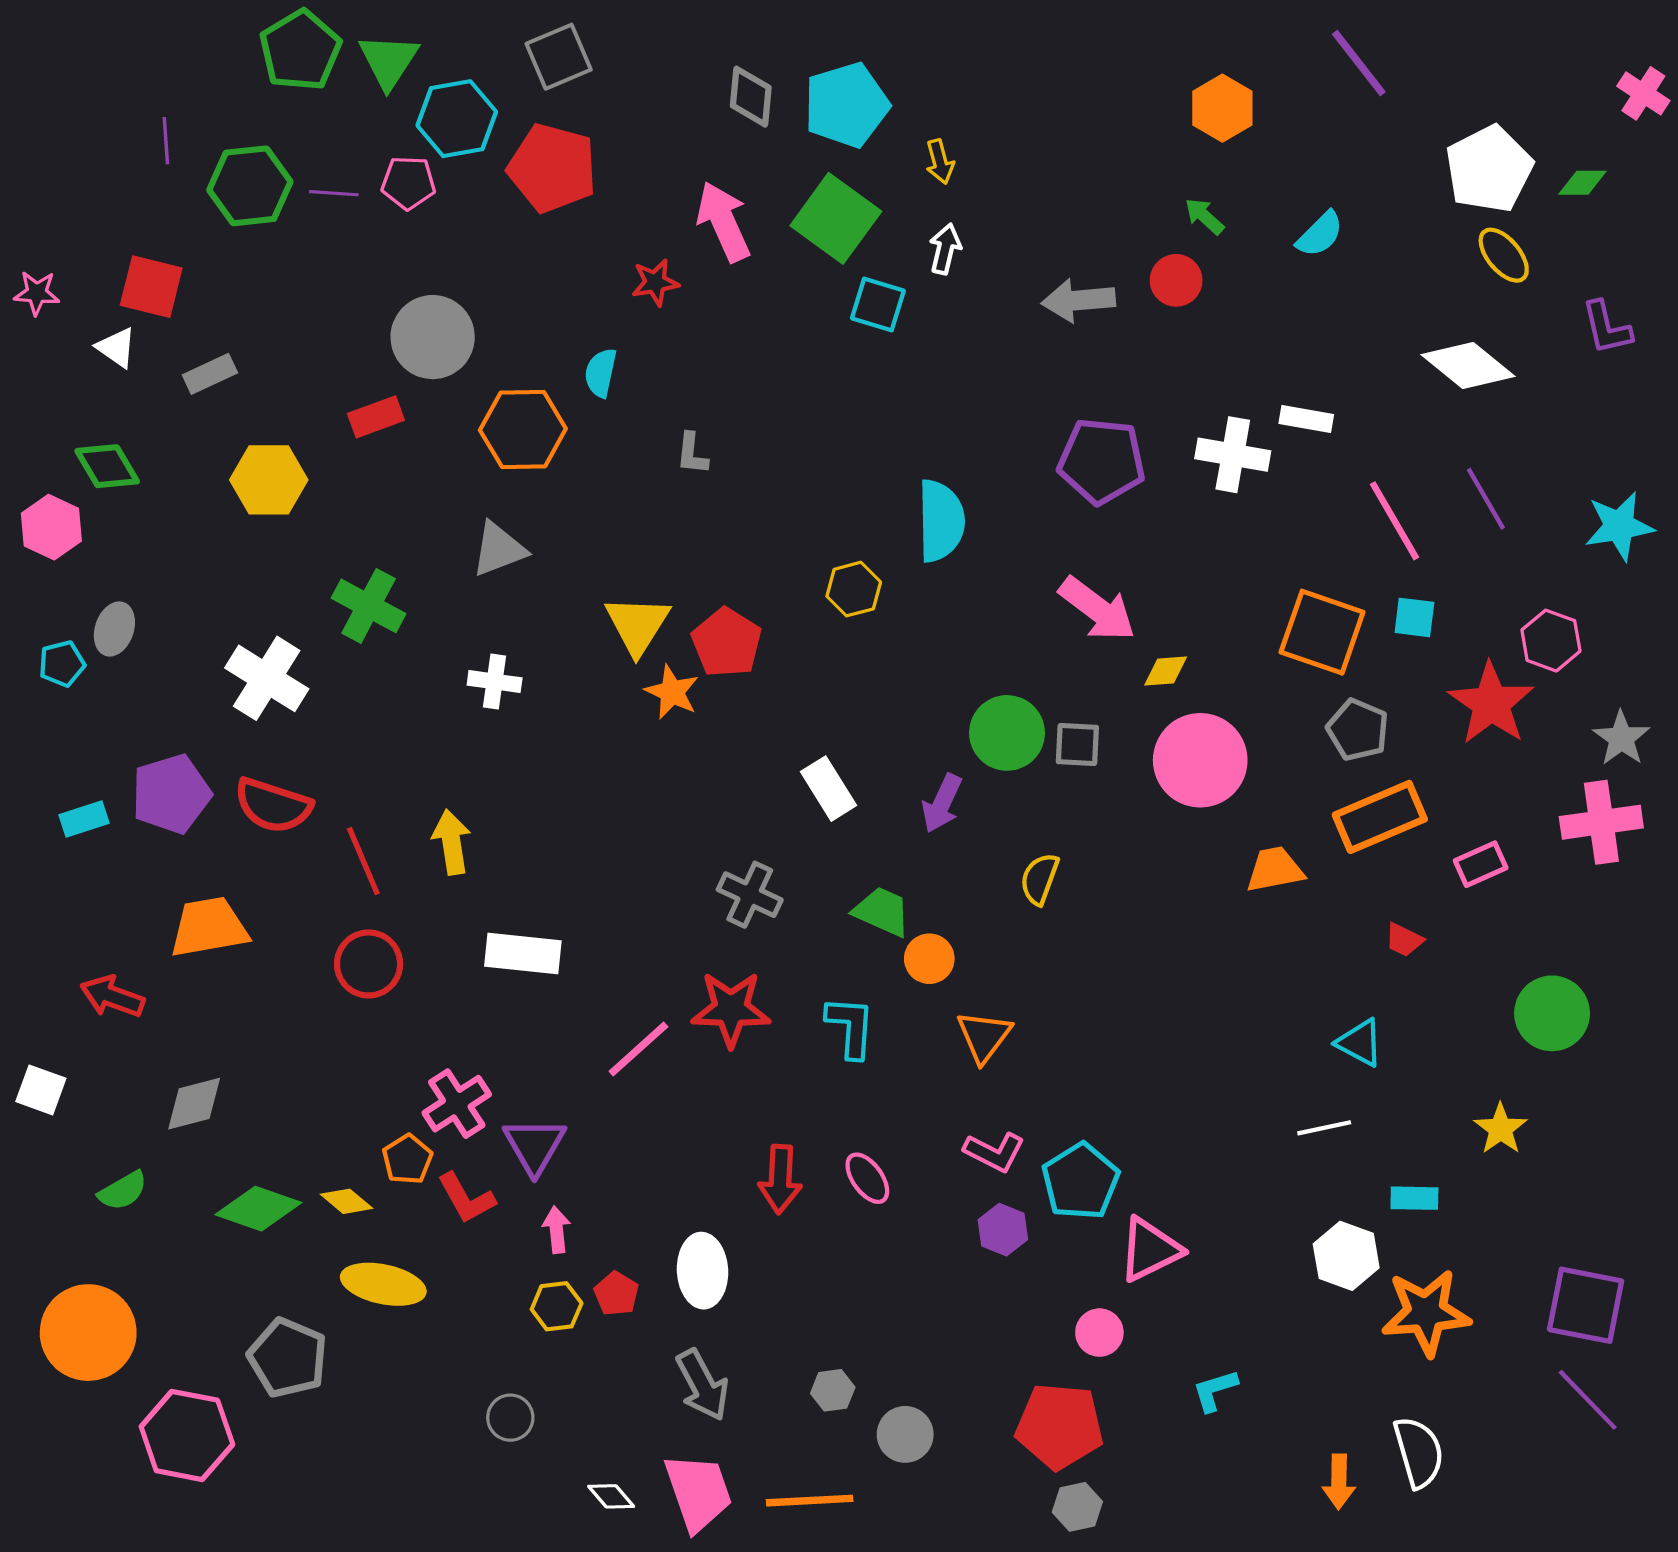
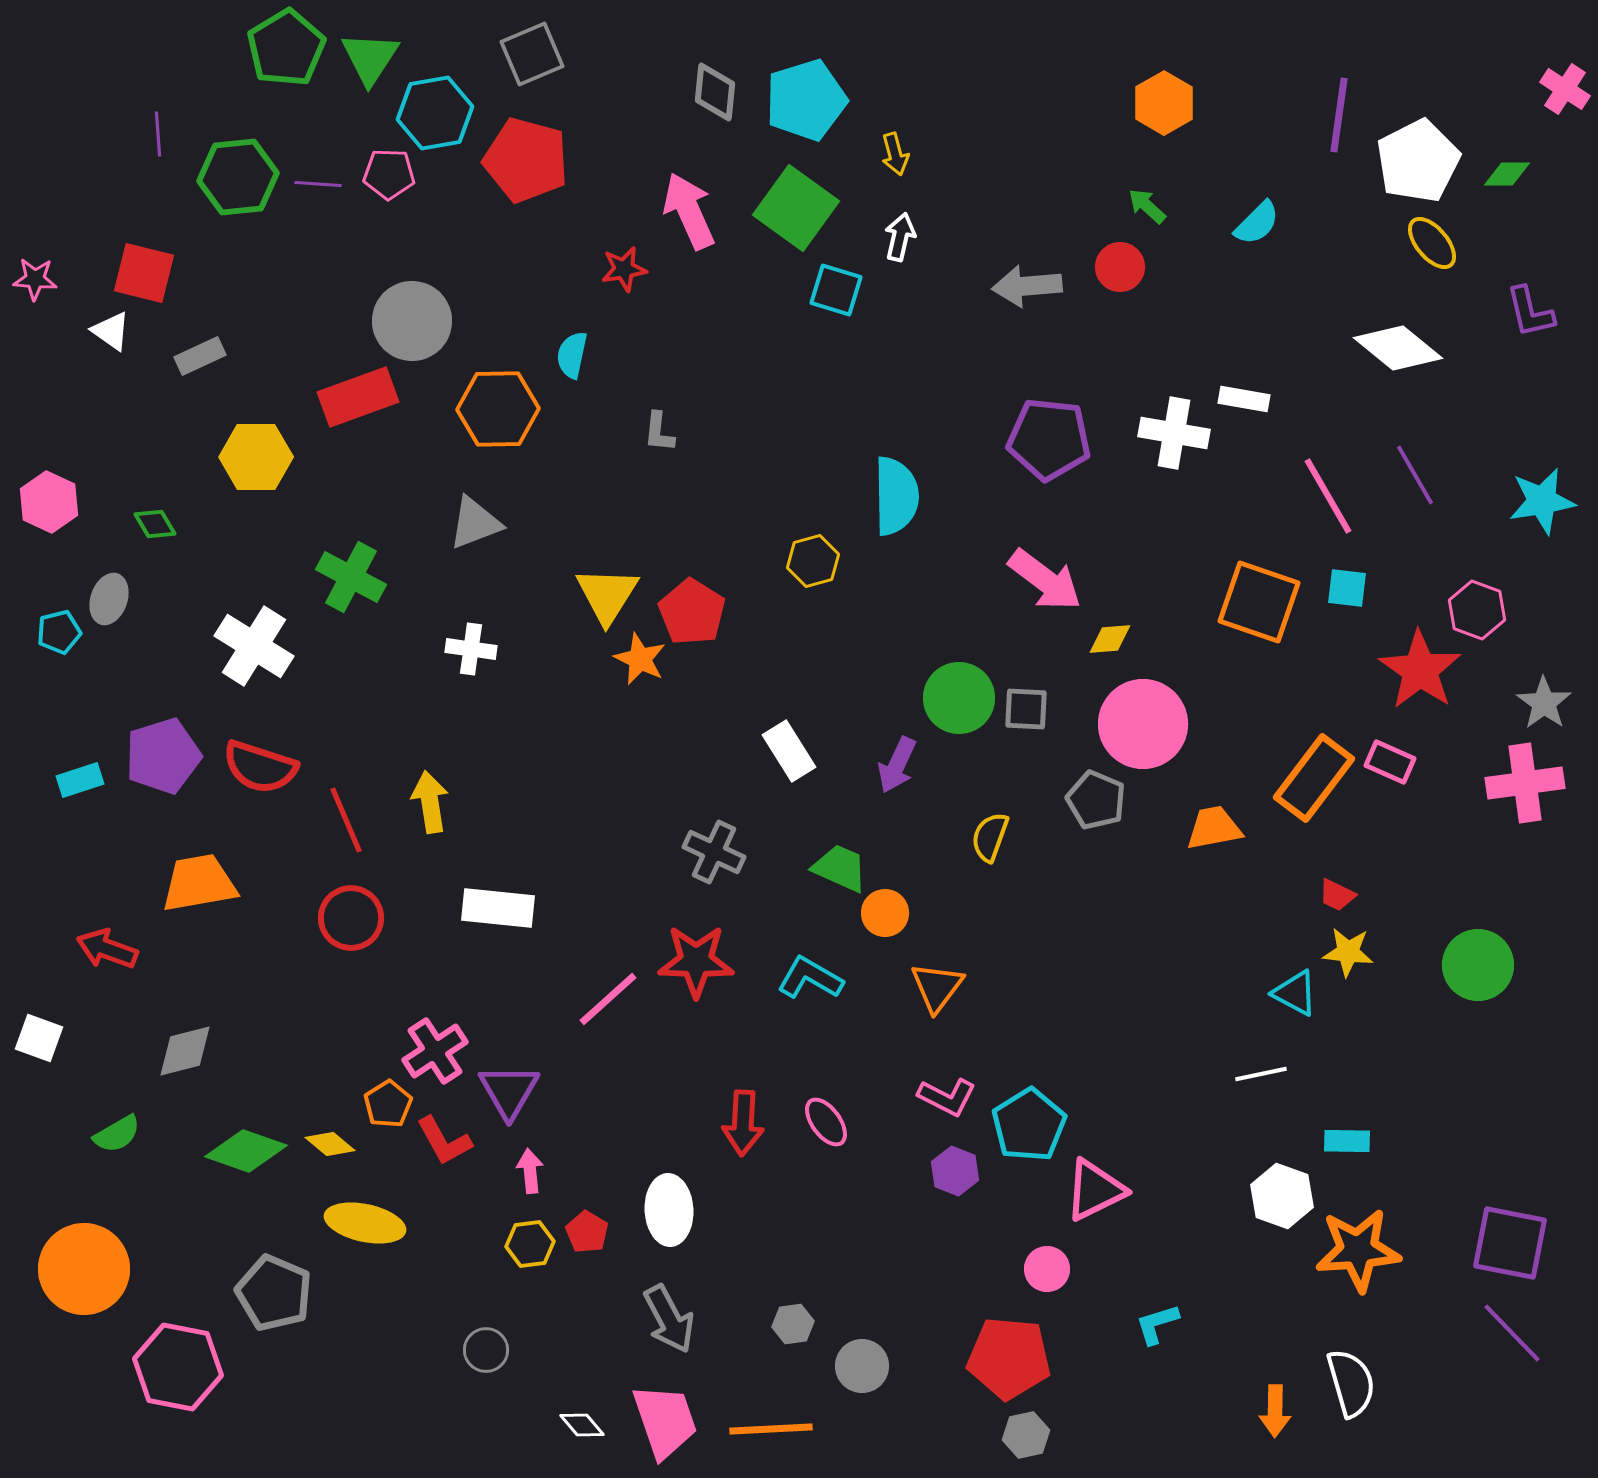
purple line: (1359, 63) -> (1339, 115), moved, turned 46
red rectangle: (376, 417) -> (358, 397), size x1.5
green diamond: (107, 466) -> (155, 524), moved, size x0.7
gray pentagon: (1358, 730) -> (1096, 800), moved
orange rectangle: (1380, 817) -> (1314, 778), turned -30
pink rectangle: (1481, 864) -> (1390, 762), moved, turned 48
cyan L-shape: (851, 1027) -> (810, 978), turned -64
yellow star: (1501, 1129) -> (1348, 952), moved, turned -30

